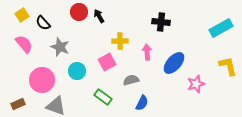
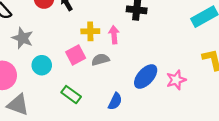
pink arrow: (147, 52) -> (114, 35), moved
blue ellipse: (174, 63) -> (146, 76), moved
gray semicircle: (131, 80) -> (100, 60), moved

